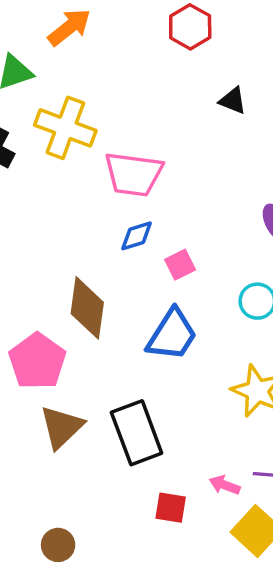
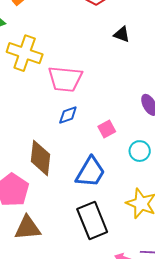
pink square: (180, 265) -> (107, 129), moved
brown triangle: (62, 427) -> (28, 228), turned 40
black rectangle: (137, 433) -> (92, 220), moved

